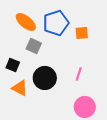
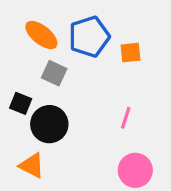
black circle: (45, 78) -> (49, 124), moved
orange triangle: (20, 88) -> (32, 166), moved

